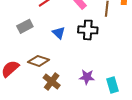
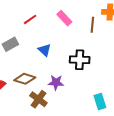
black cross: (88, 30) -> (80, 60), moved
purple star: (87, 77) -> (56, 82), moved

